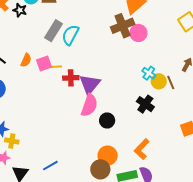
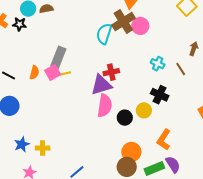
gray rectangle: (54, 31) -> (58, 57), moved
cyan semicircle: (70, 35) -> (104, 34), moved
red cross: (71, 78) -> (111, 72), moved
yellow circle: (159, 81) -> (144, 110), moved
purple triangle: (90, 84) -> (101, 85), turned 45
yellow cross: (12, 141) -> (43, 148), moved

